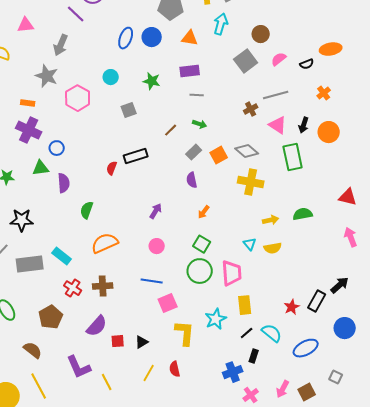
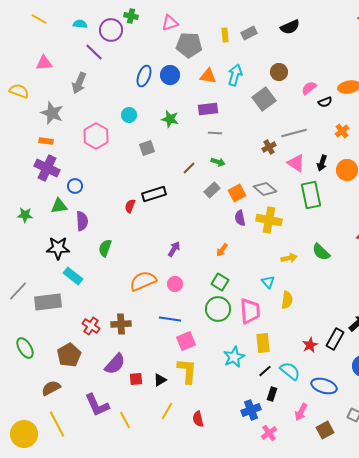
cyan arrow: (221, 24) -> (235, 75), moved
pink semicircle: (279, 59) -> (309, 88), moved
gray star: (47, 76) -> (52, 113), moved
purple semicircle: (192, 180) -> (240, 218), moved
green semicircle: (303, 214) -> (321, 252), turned -126
black star: (22, 220) -> (58, 248), moved
orange semicircle: (105, 243) -> (143, 281), moved
yellow semicircle: (273, 248) -> (287, 300), moved, turned -72
cyan rectangle: (62, 256) -> (73, 276), moved
yellow L-shape: (185, 333) -> (187, 371), moved
blue ellipse: (306, 348) -> (324, 386), turned 45
brown semicircle: (33, 350) -> (51, 388), turned -66
red semicircle: (175, 369) -> (198, 419), moved
pink arrow: (283, 389) -> (301, 412), moved

